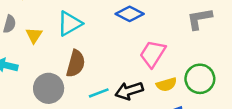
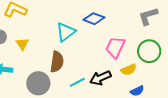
cyan triangle: (70, 24) -> (66, 32), moved
green circle: (200, 79) -> (149, 51), moved

